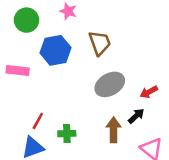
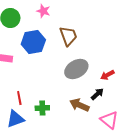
red line: (38, 121) -> (19, 98), turned -40
brown arrow: (114, 130) -> (79, 105), turned -66

